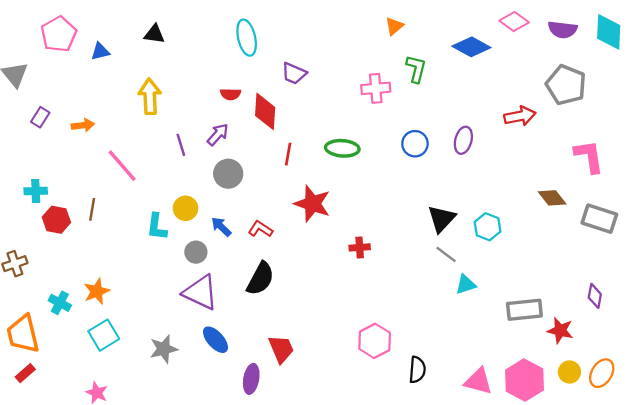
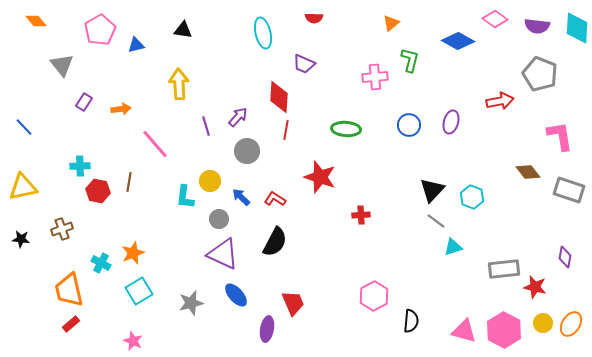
red semicircle: (230, 94) -> (314, 18), moved
red line: (288, 154) -> (286, 130), moved

